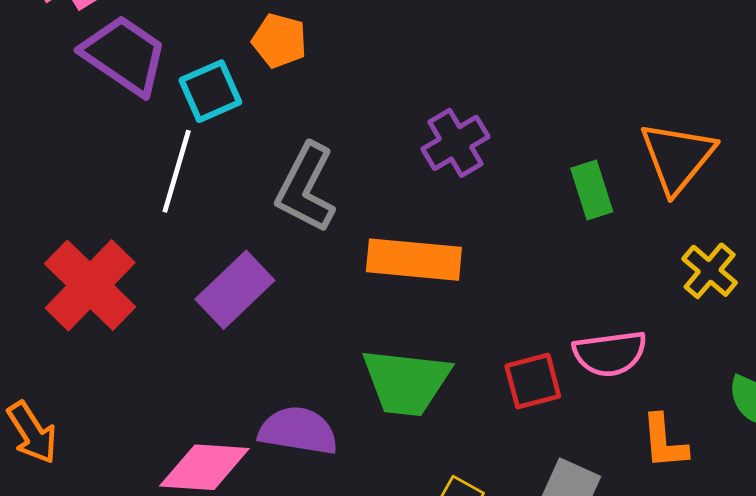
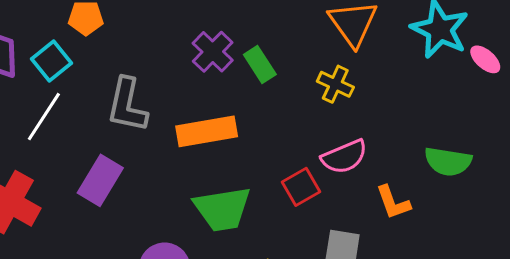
white line: (177, 171) -> (44, 117), turned 32
green rectangle: (592, 190) -> (260, 64), moved
yellow cross: (710, 271) -> (335, 84), moved

